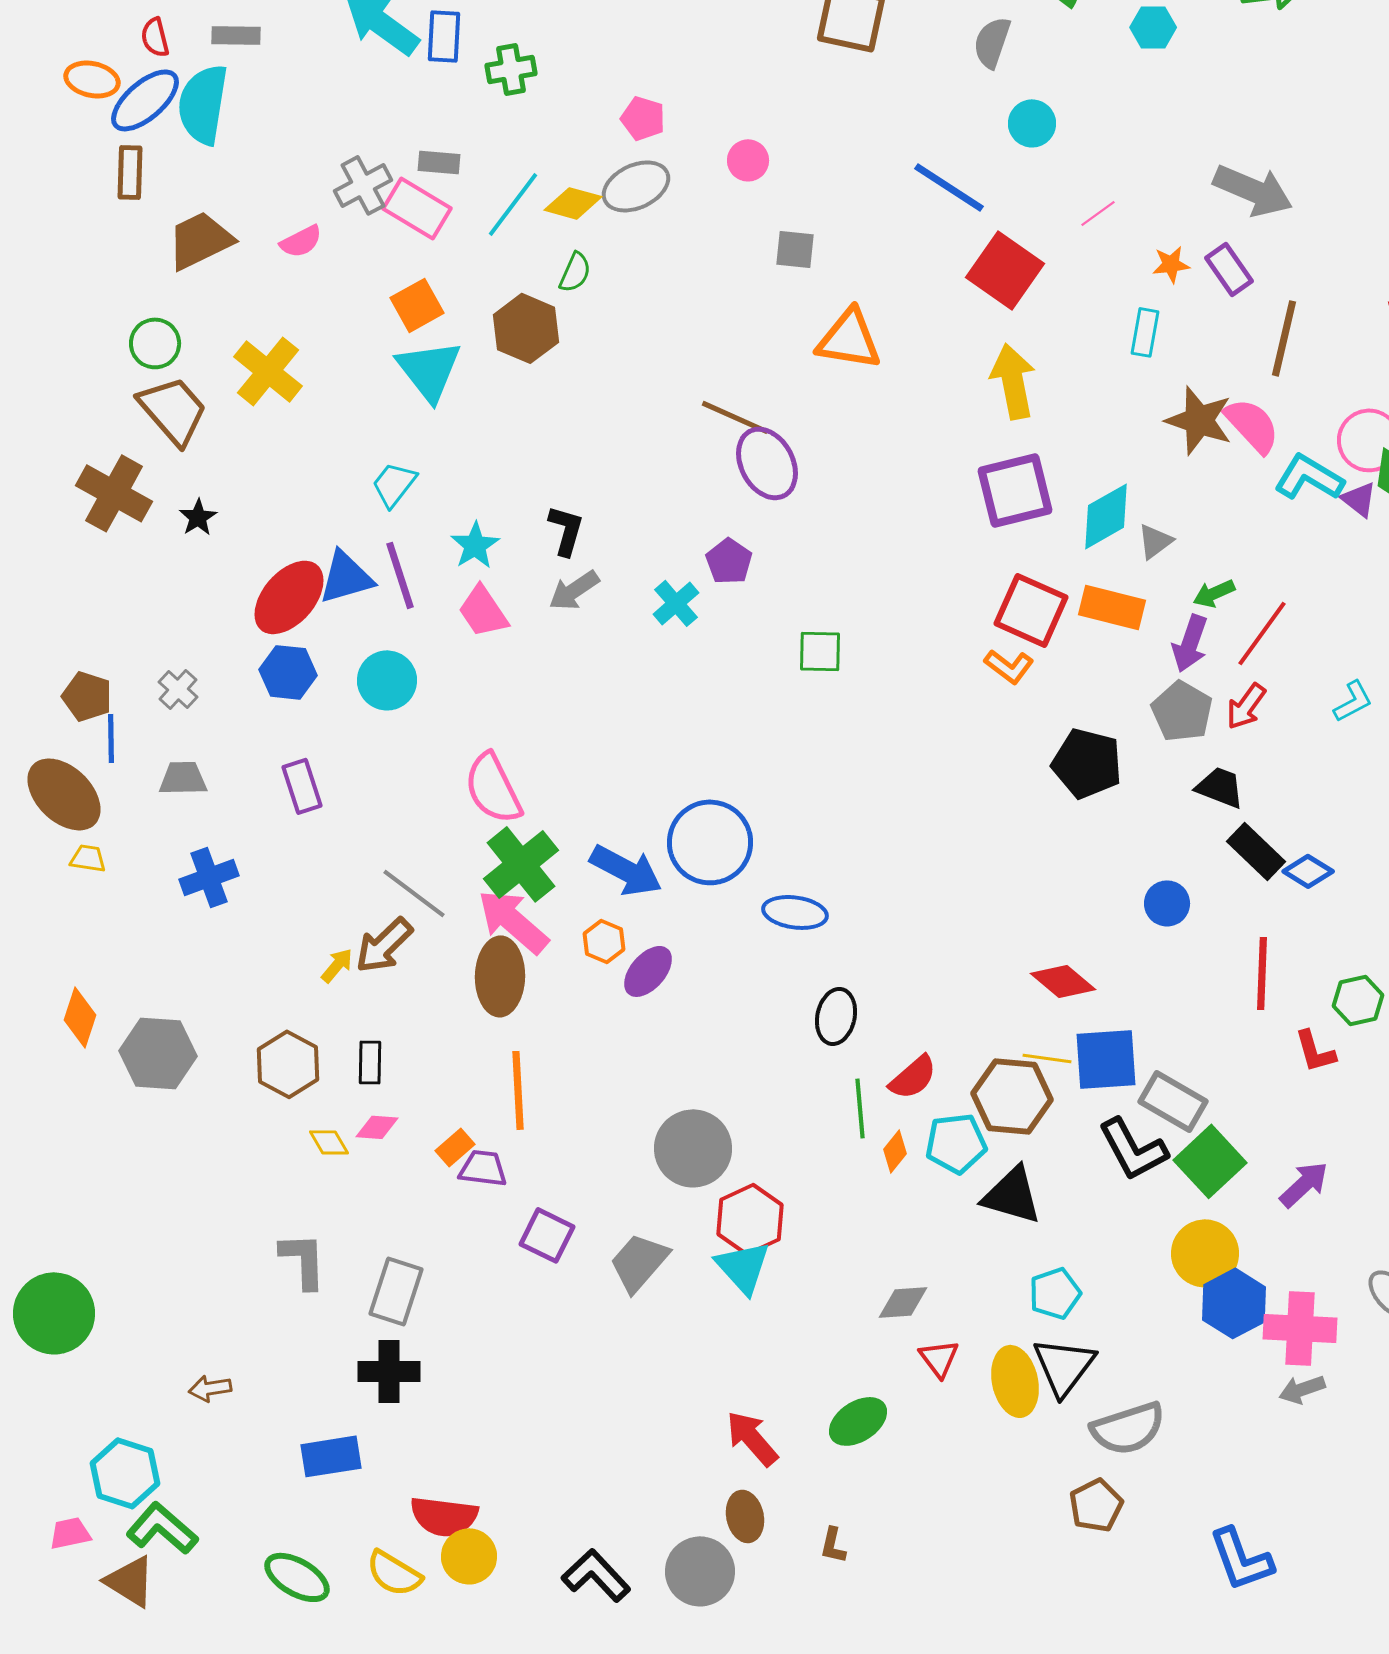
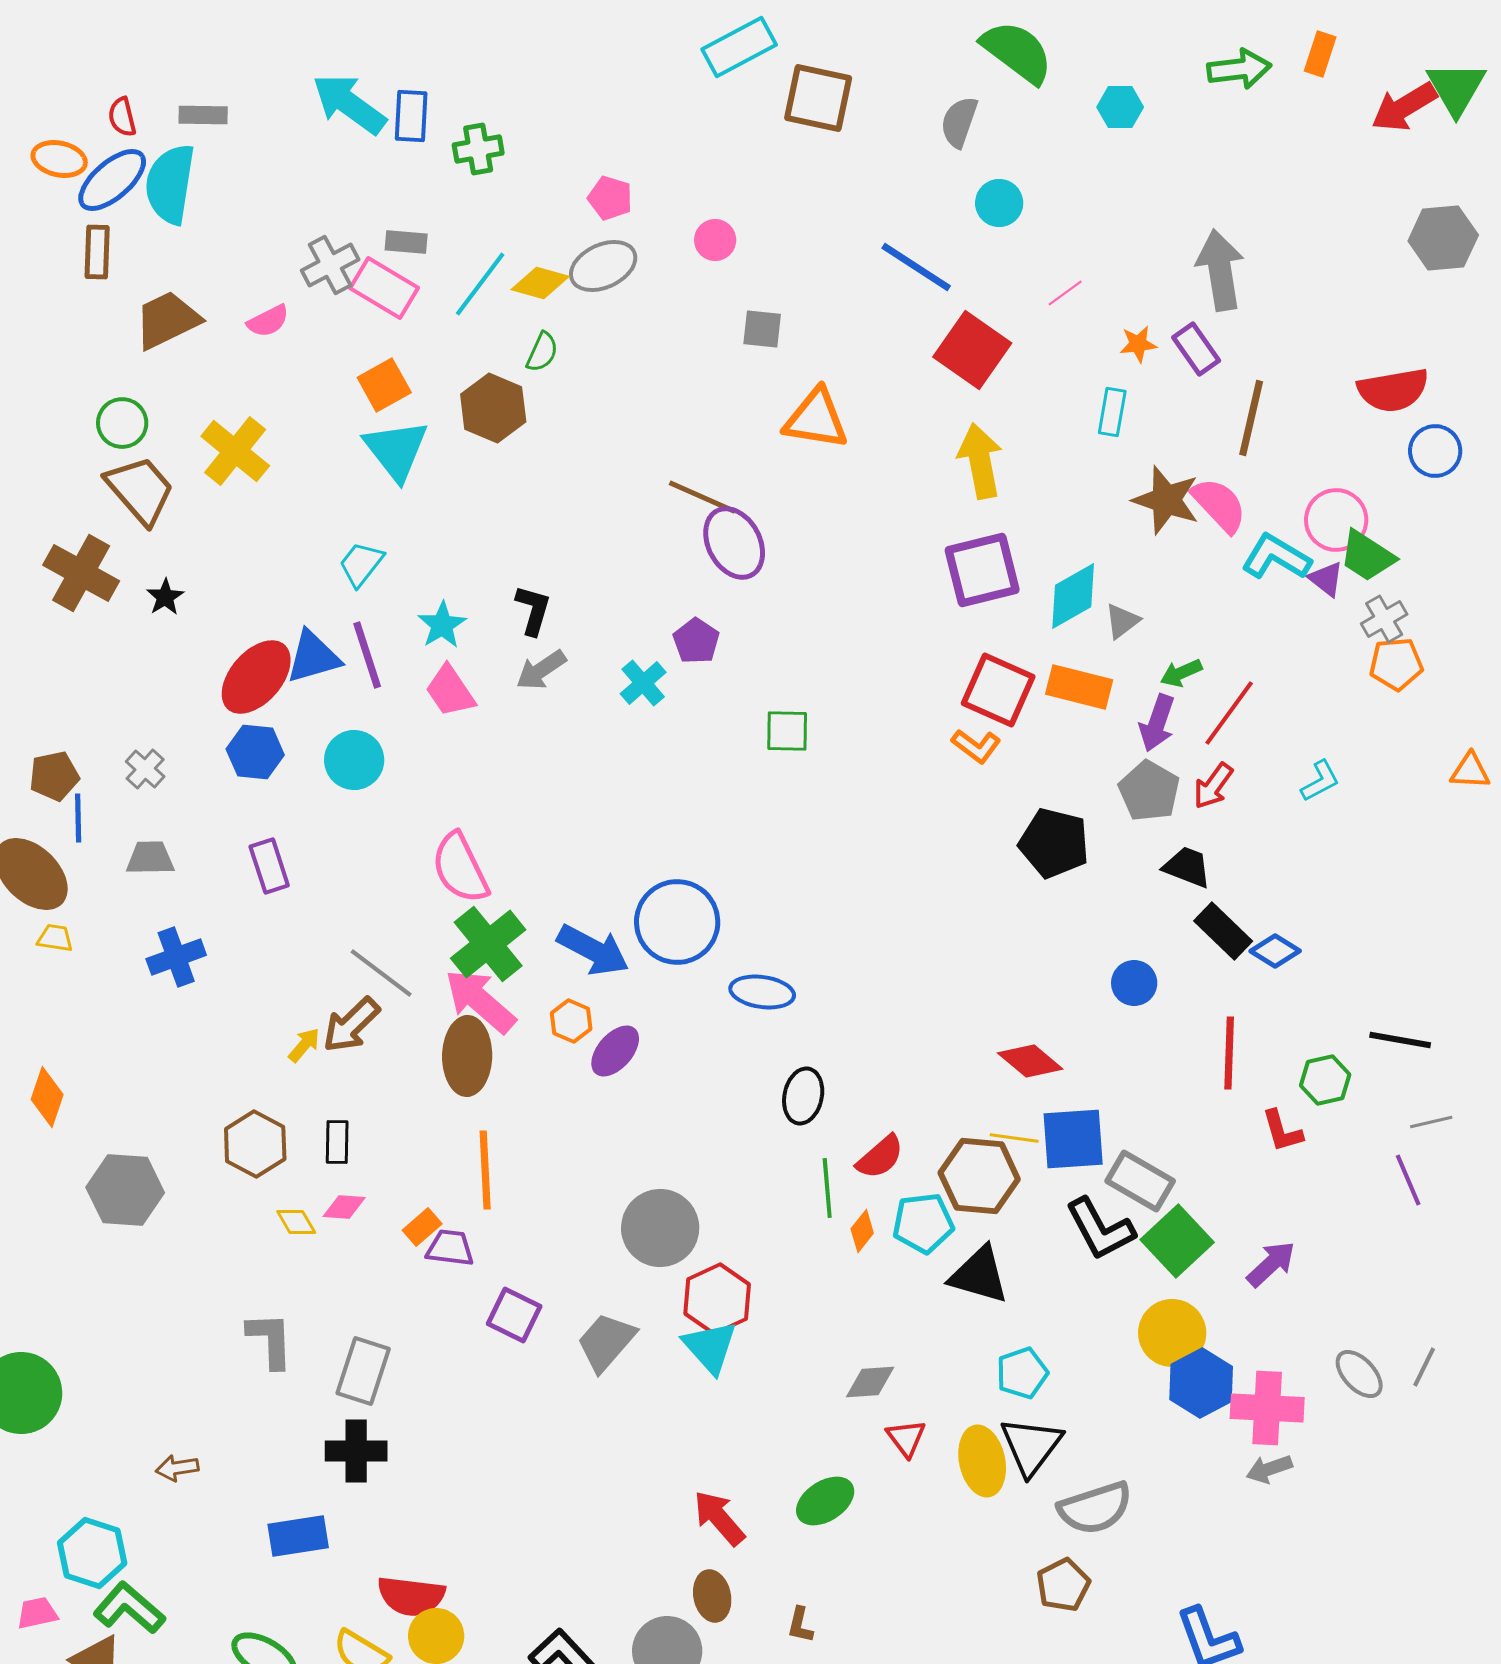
gray arrow: (1253, 190) -> (1220, 270), turned -122
brown pentagon: (87, 696) -> (54, 776), turned -30
gray hexagon: (158, 1053) -> (125, 1190), moved

